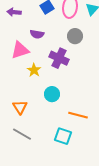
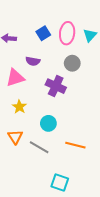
yellow star: (34, 70) -> (19, 107), moved
gray line: (22, 134) -> (39, 147), moved
cyan square: (63, 136) -> (60, 182), moved

